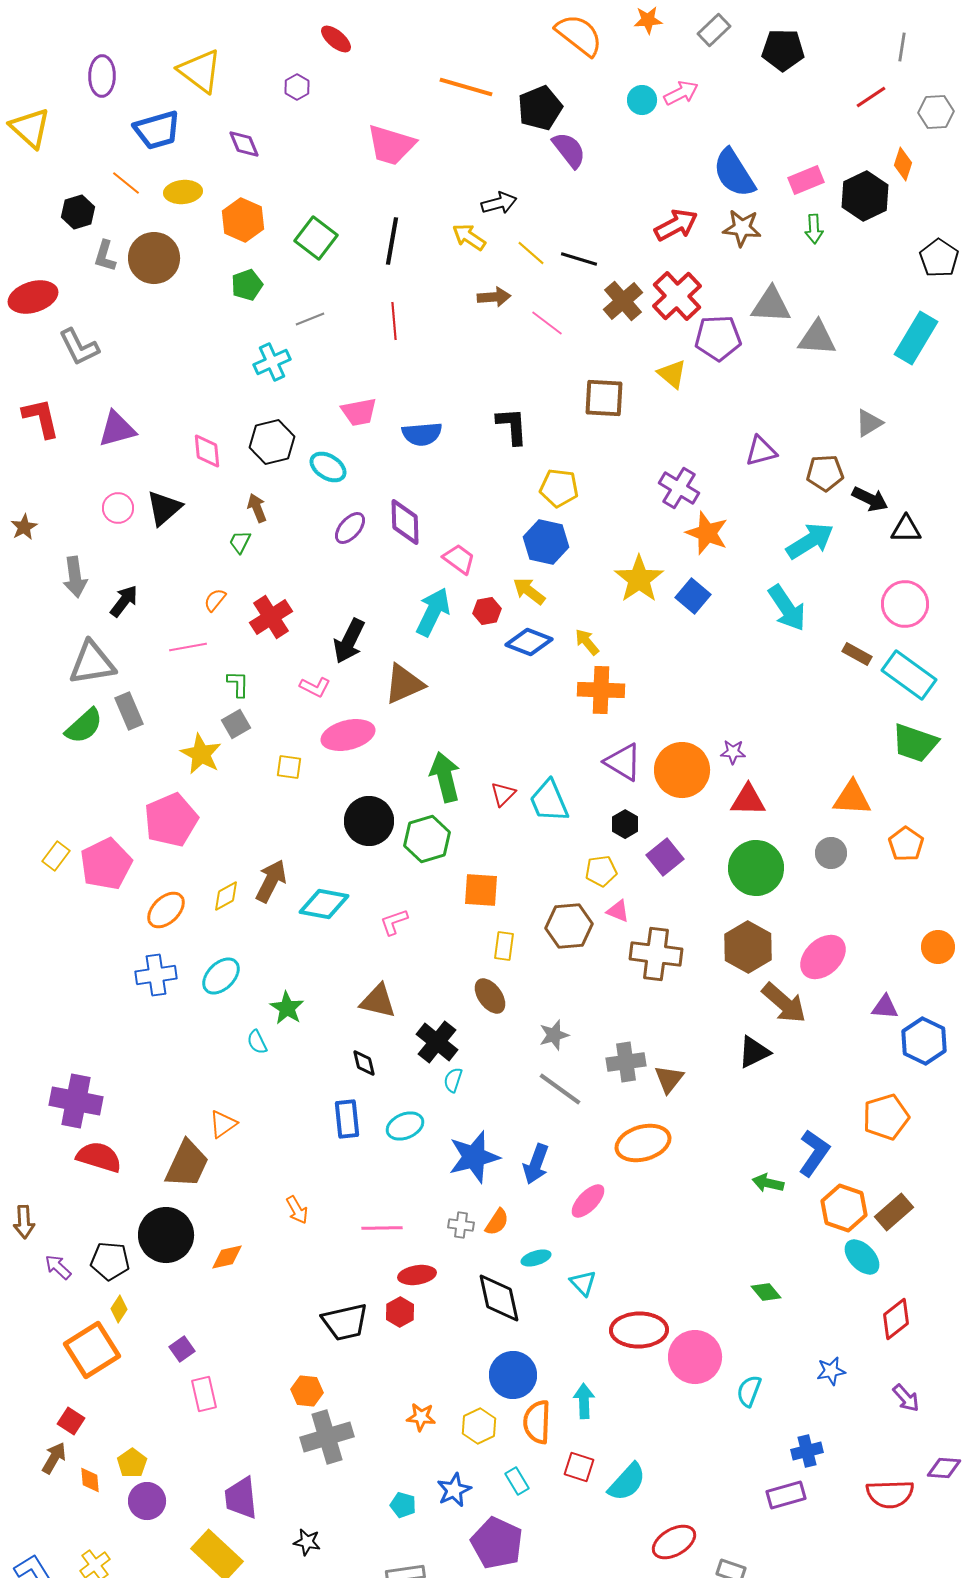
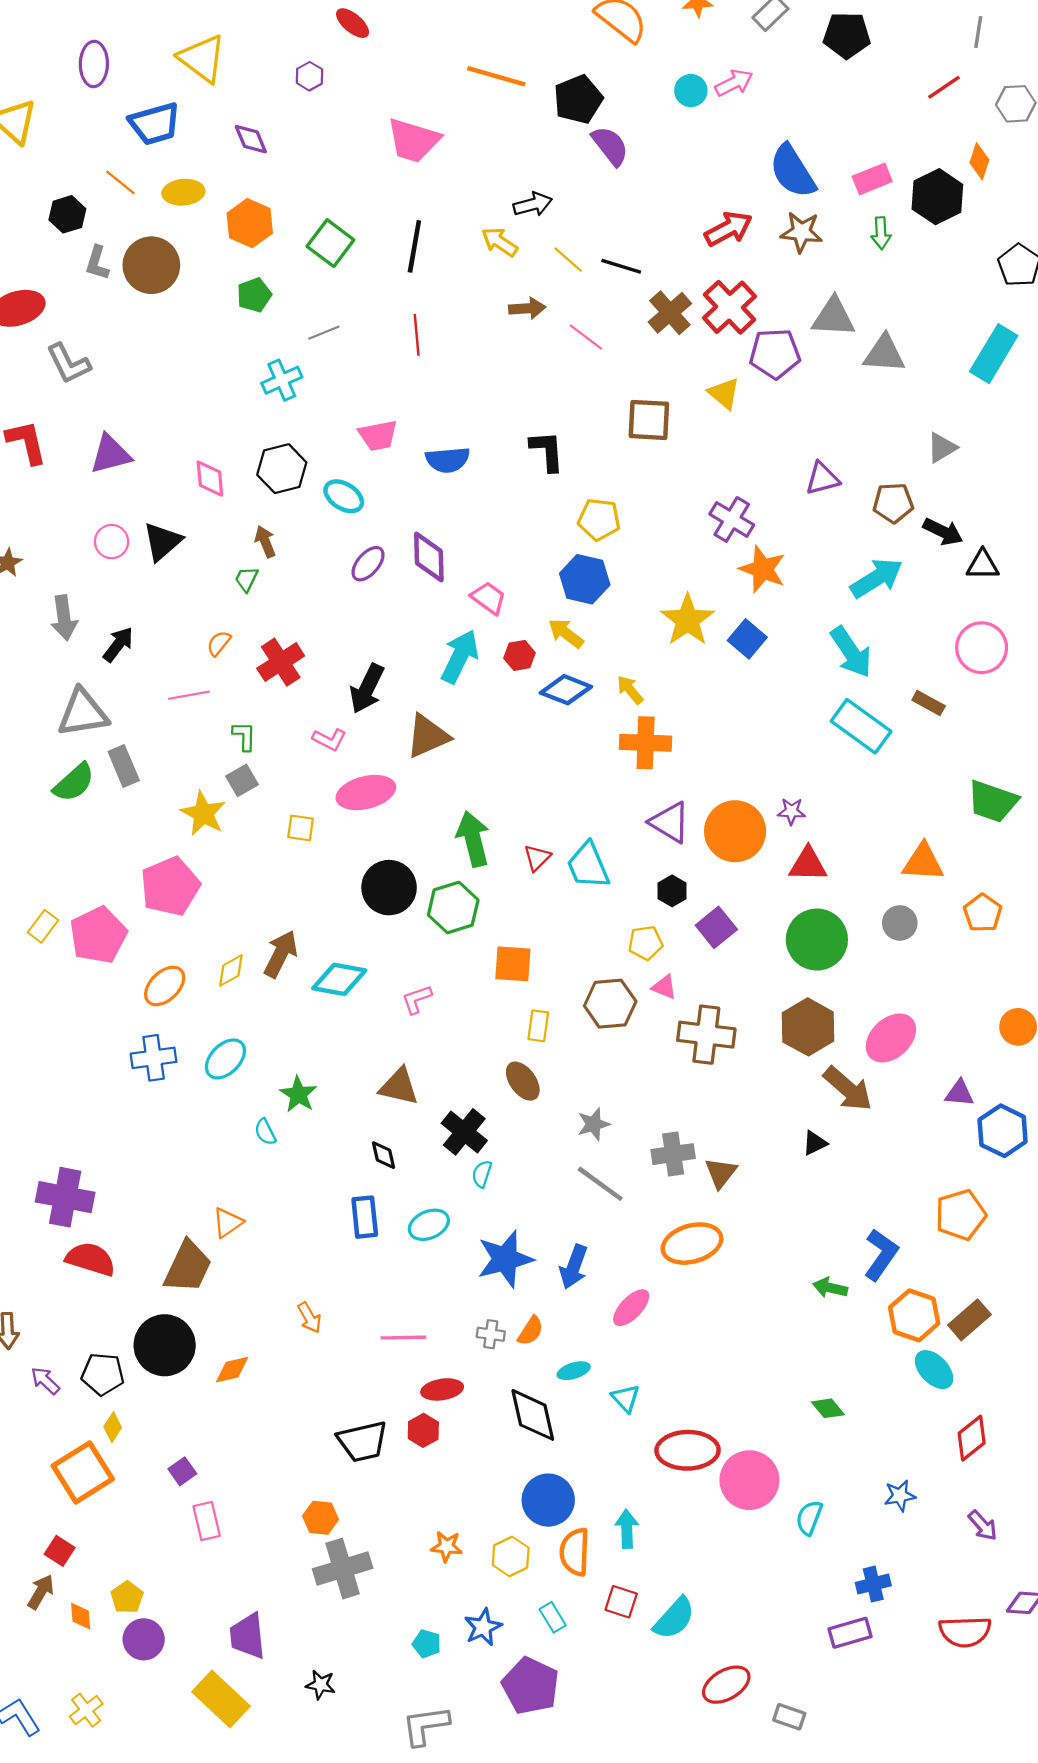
cyan rectangle: (909, 675) -> (861, 726), moved
black triangle: (754, 1052) -> (815, 1143), size x0.7

